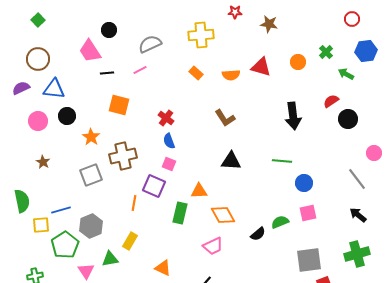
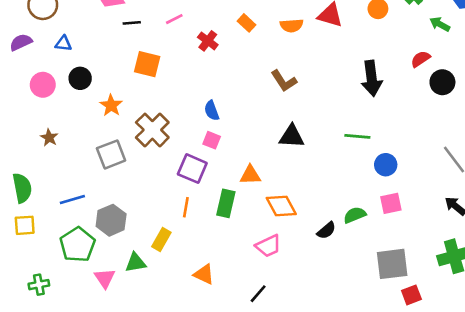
blue triangle: (54, 89) -> (63, 44), size x0.6
red cross: (166, 118) -> (208, 41), moved
brown cross: (123, 156) -> (152, 130), turned -32
orange line: (134, 203) -> (186, 207), moved
yellow square: (41, 225) -> (25, 225), moved

